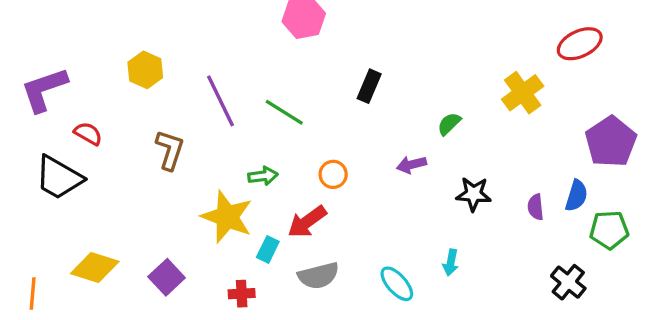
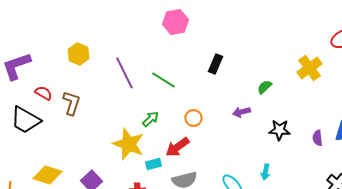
brown L-shape: (170, 150) -> (72, 103), moved
green arrow: (263, 176) -> (150, 119), turned -36
cyan rectangle: (268, 249) -> (154, 164), turned 49

